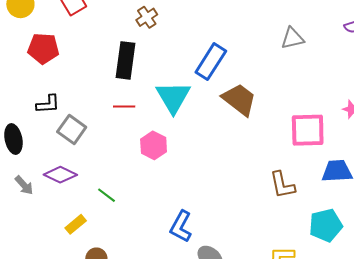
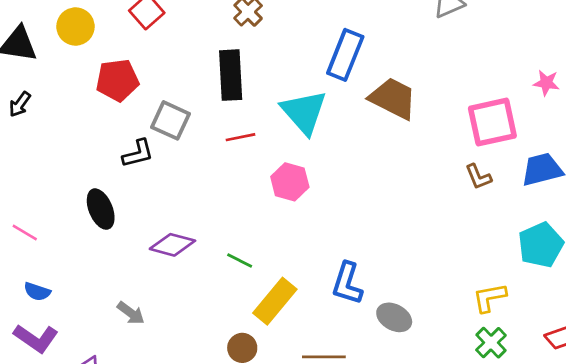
gray square: (72, 130) -> (170, 120), moved
gray arrow: (24, 185) -> (131, 313), moved
brown L-shape: (282, 185) -> (478, 177), moved, size x0.7
yellow rectangle: (76, 224) -> (275, 301), moved, size x1.6

